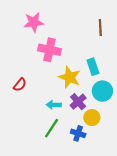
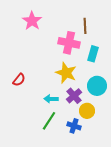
pink star: (34, 22) -> (32, 21), turned -30
brown line: (100, 28) -> (85, 26), moved
pink cross: (50, 50) -> (69, 43), moved
cyan rectangle: (93, 67) -> (93, 54), moved, turned 35

